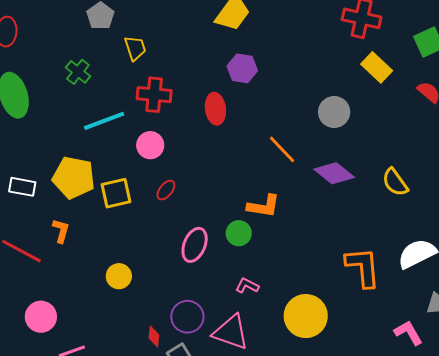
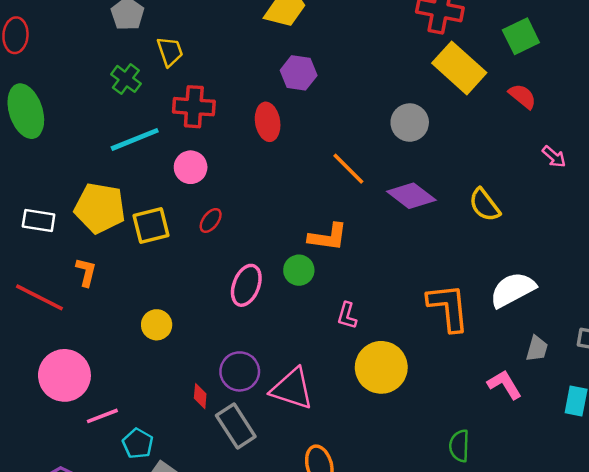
yellow rectangle: (377, 67) -> (459, 68), size x1.4
green cross: (78, 72) -> (126, 79), moved
pink L-shape: (247, 286) -> (347, 316), moved, turned -100
pink circle: (41, 317) -> (64, 375), size x1.4

